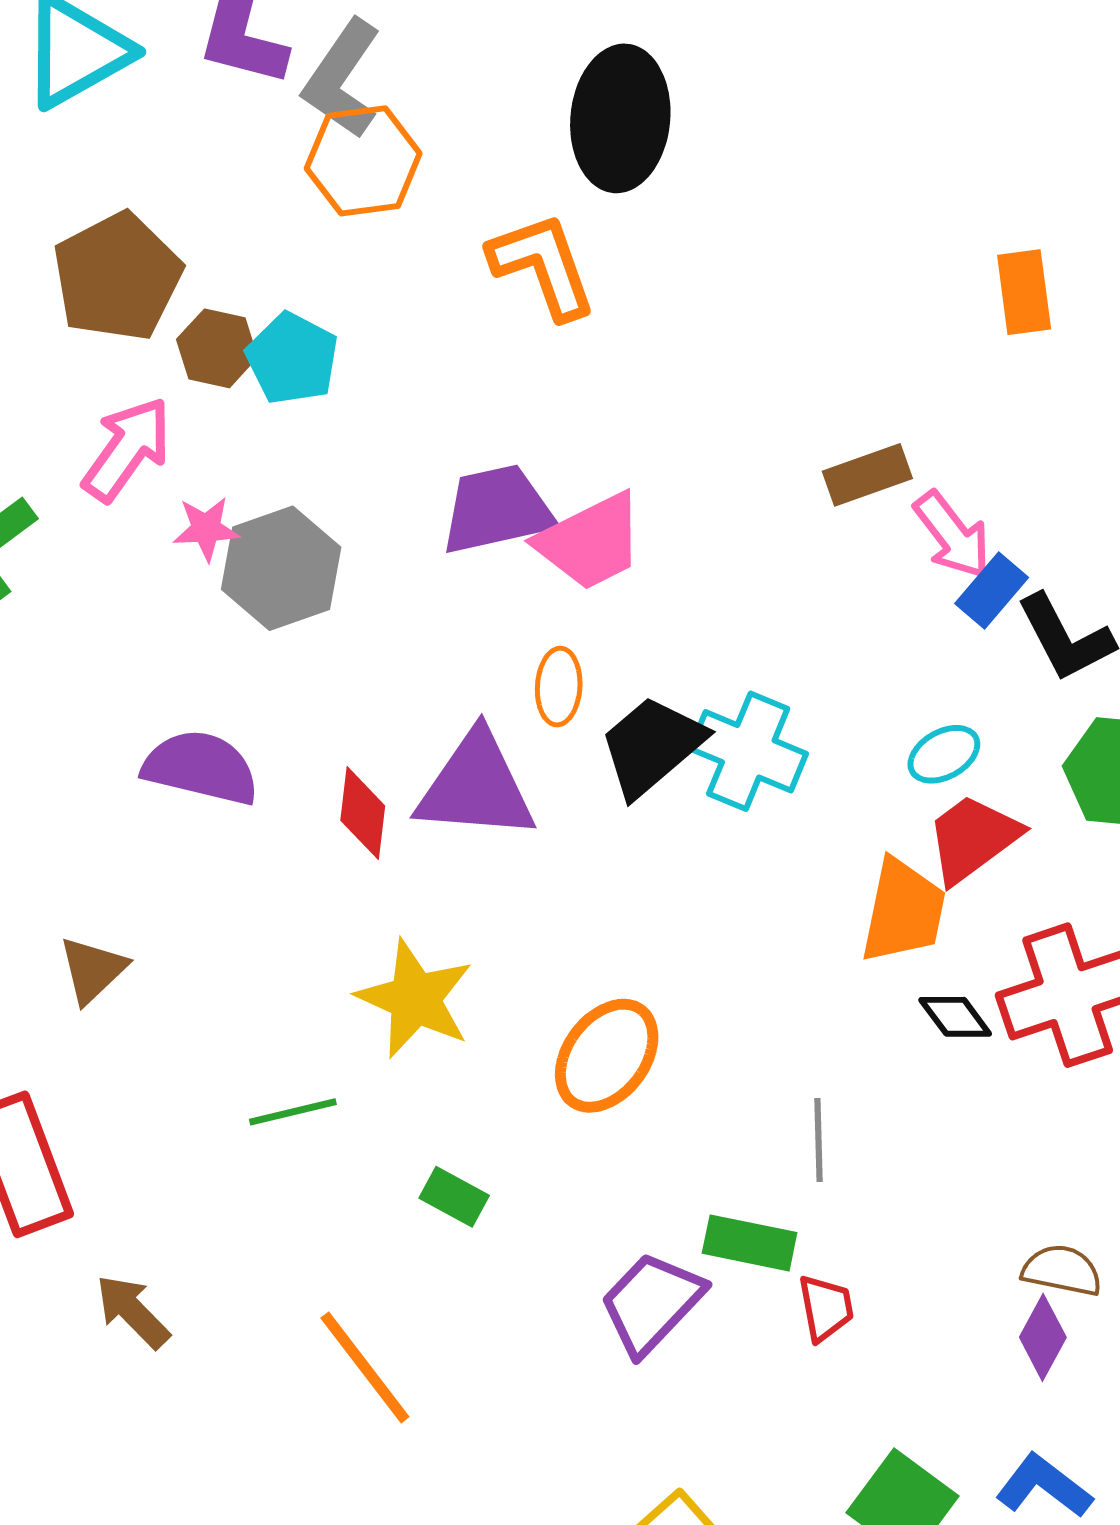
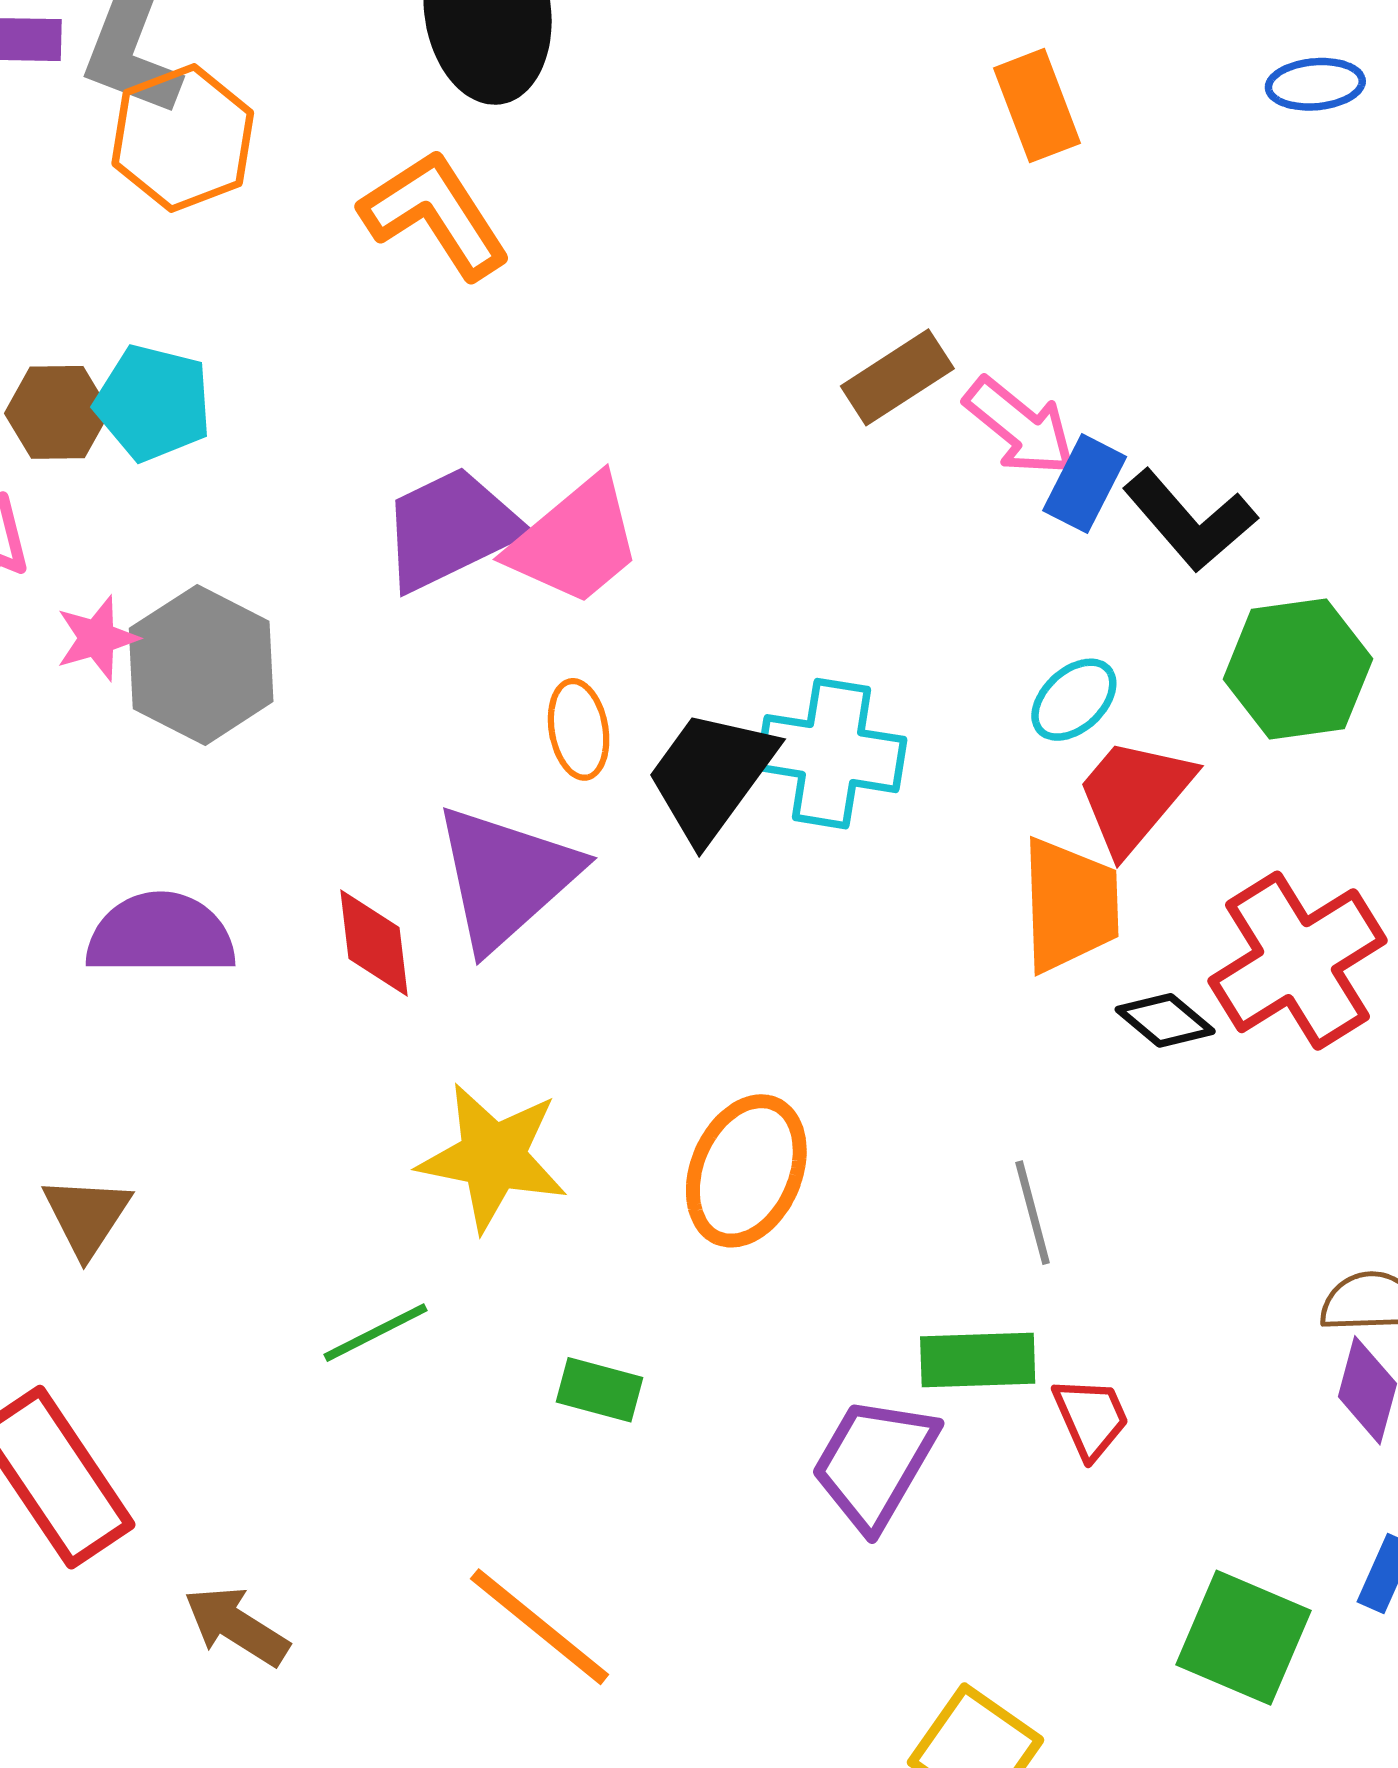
purple triangle: (476, 786) -> (506, 877), turned -33

